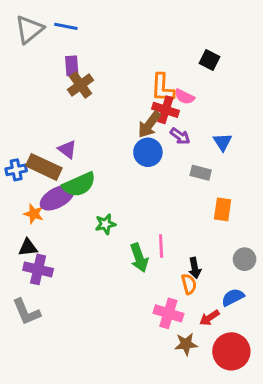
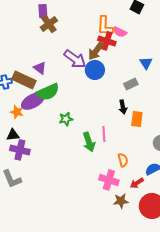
purple arrow: (180, 136) -> (75, 59), moved, size x1.6
gray rectangle: (201, 173) -> (131, 84), turned -40
orange rectangle: (223, 209) -> (137, 119), moved
black arrow: (195, 268) -> (123, 107), moved

